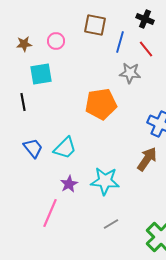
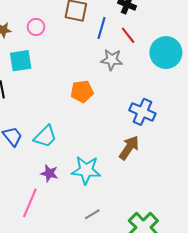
orange pentagon: (101, 104) -> (82, 91), size x0.7
purple star: (69, 184) -> (49, 173), turned -30

